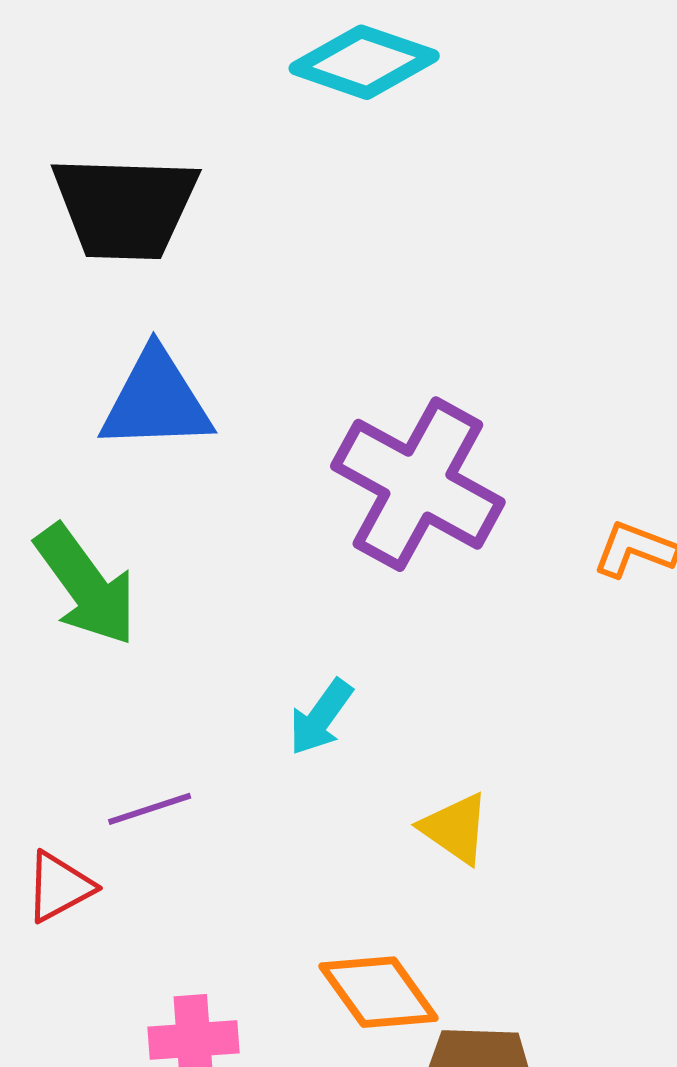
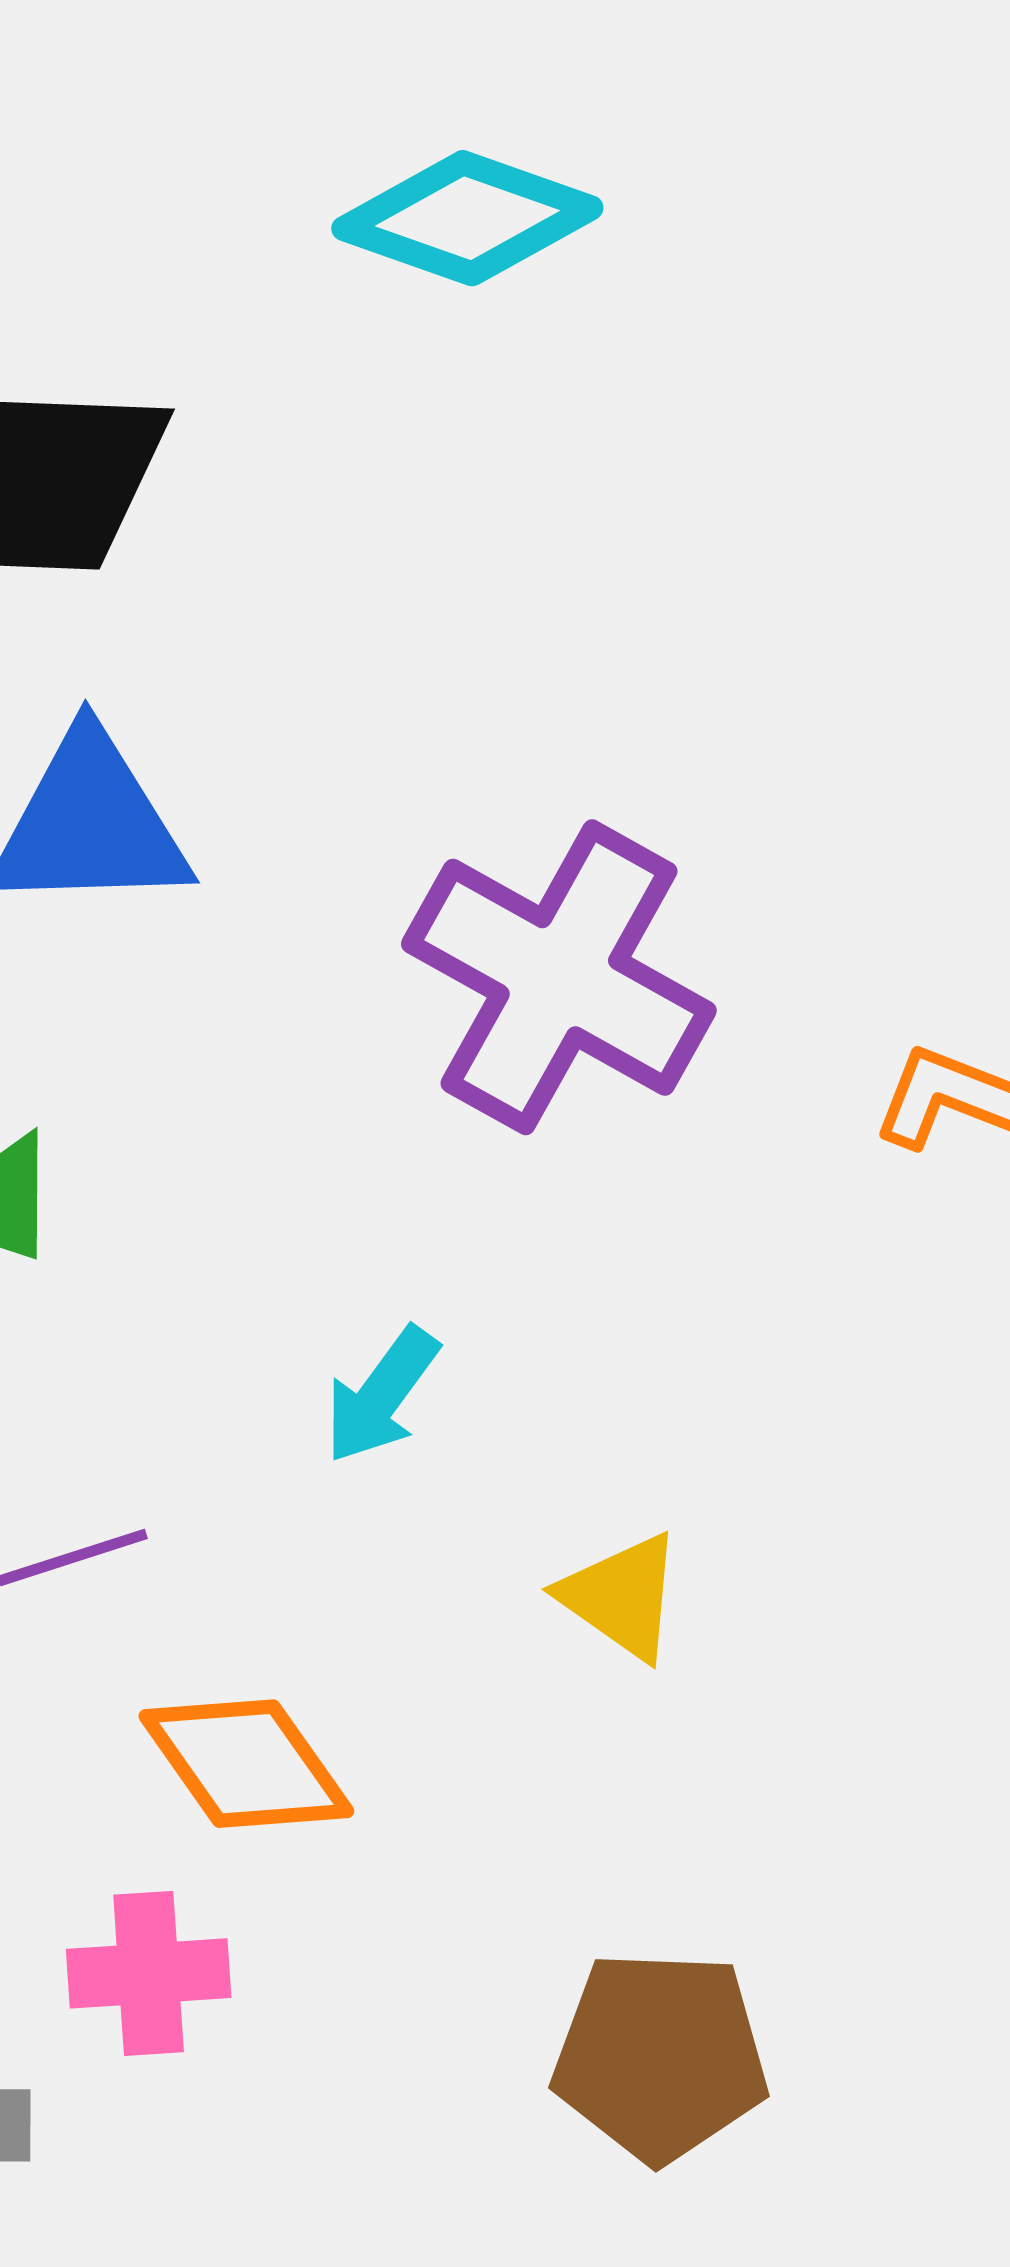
orange diamond: (379, 992) -> (246, 1764), moved

